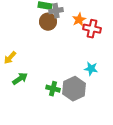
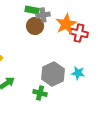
orange star: (79, 20) -> (66, 24), size x1.5
gray hexagon: (74, 89) -> (53, 74), moved

